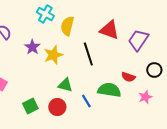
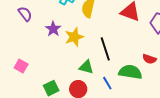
black line: (88, 54) -> (105, 49), moved

